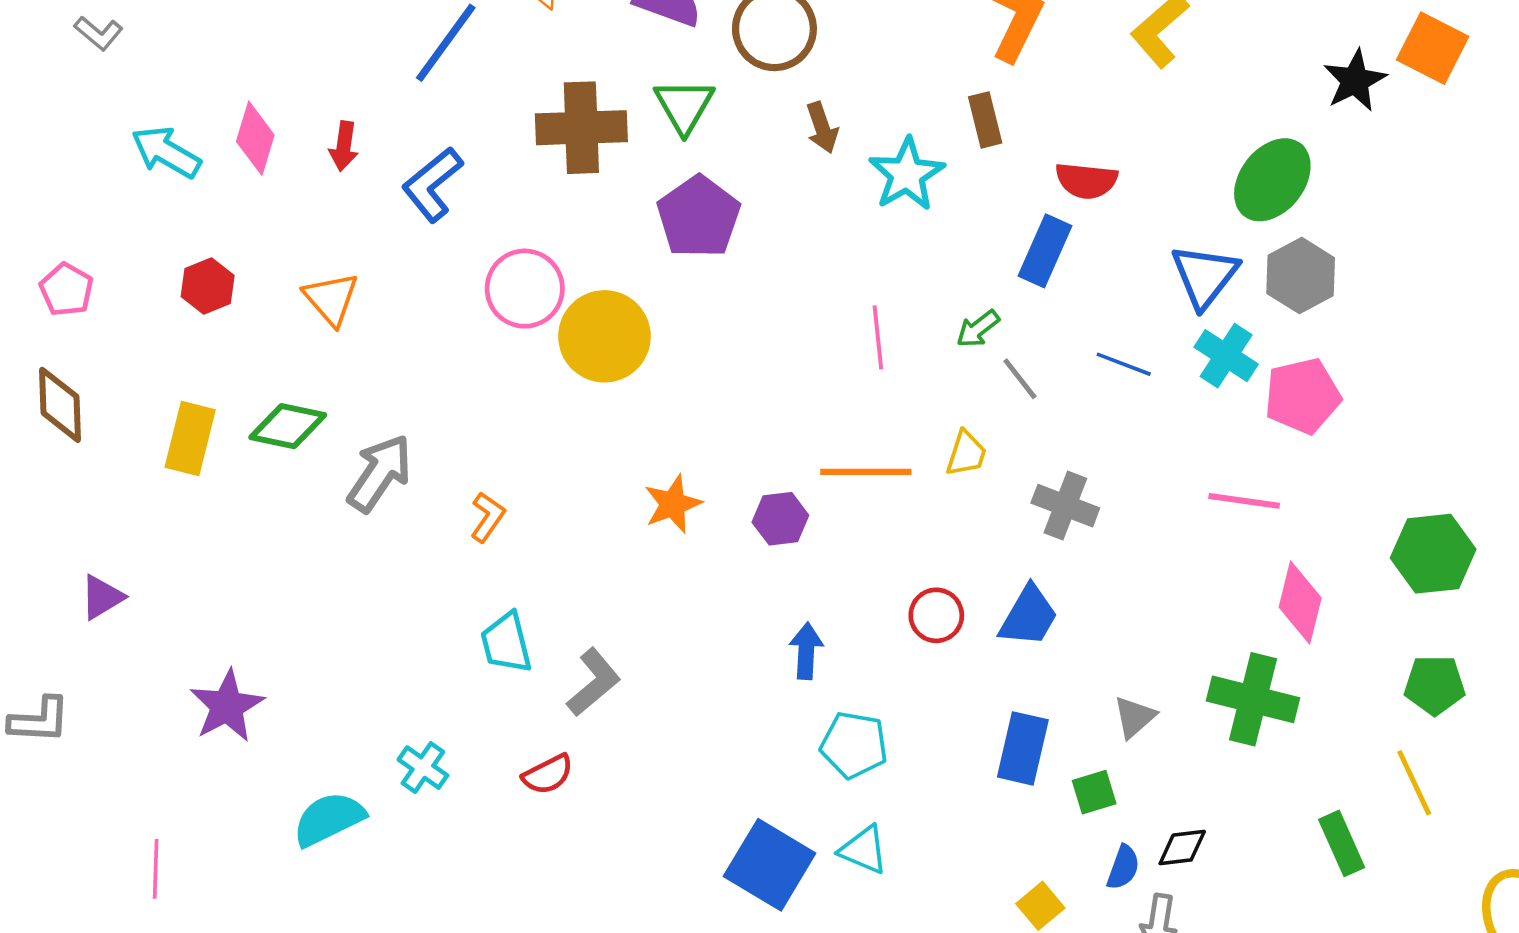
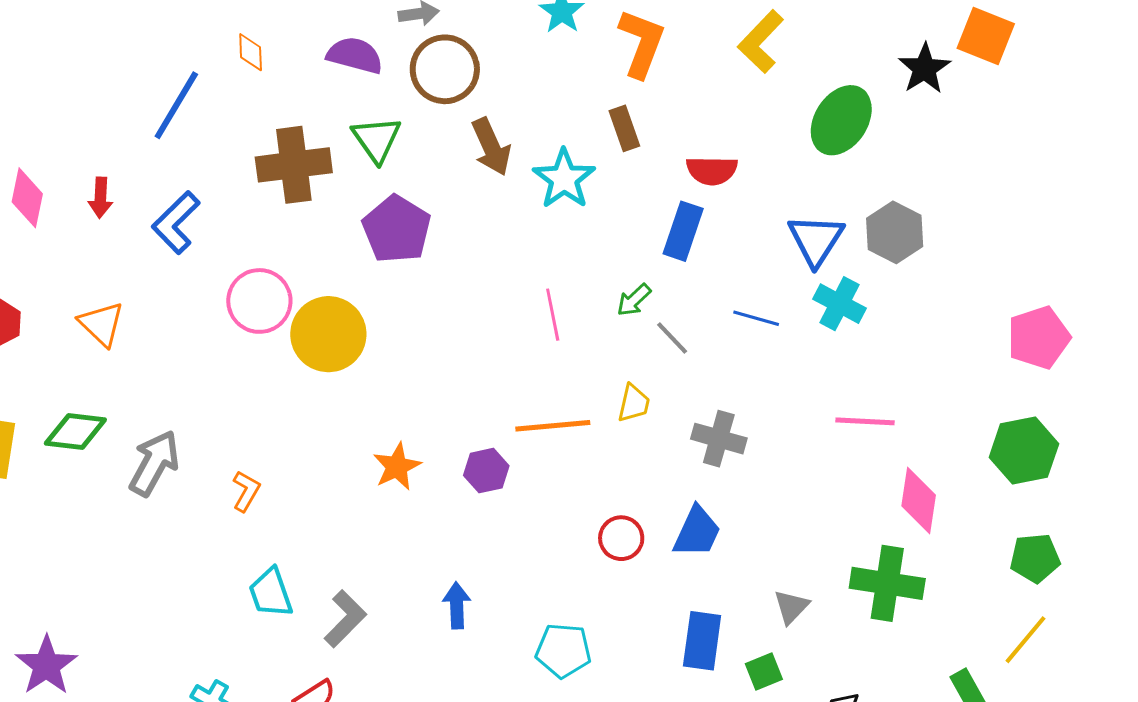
brown arrow: (822, 128) -> (491, 147), size x1.4
green ellipse: (1272, 180) -> (841, 120), moved
pink pentagon: (1302, 396) -> (1039, 338), moved
blue arrow: (806, 651) -> (457, 605), moved
yellow line: (1414, 783) -> (1026, 640), turned 70

